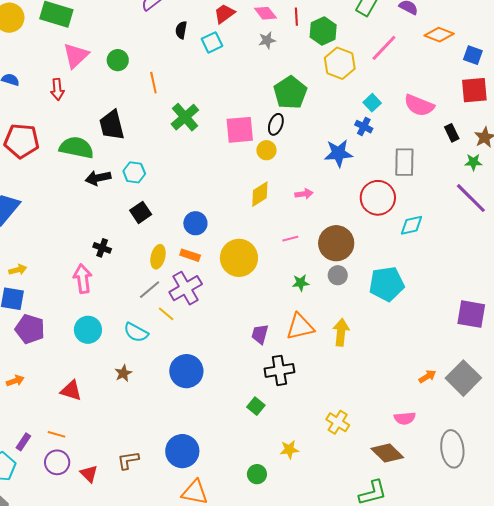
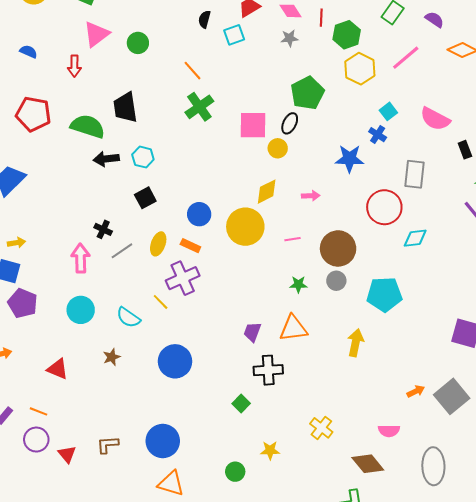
orange line: (153, 83) -> (192, 71), moved, turned -35
yellow circle: (239, 258) -> (245, 227), moved
gray line: (150, 290) -> (122, 251), moved
yellow arrow: (341, 332) -> (355, 343), moved

